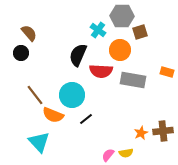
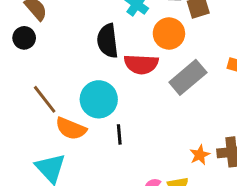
black semicircle: (78, 55) -> (108, 41), turned -30
gray rectangle: (133, 80) -> (188, 77), turned -50
black line: (86, 119) -> (119, 134), turned -56

